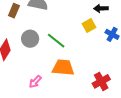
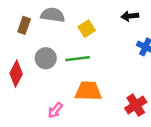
yellow square: (89, 25) -> (87, 29), moved
green line: (56, 41) -> (78, 59), turned -42

